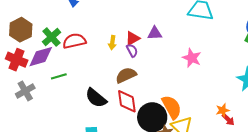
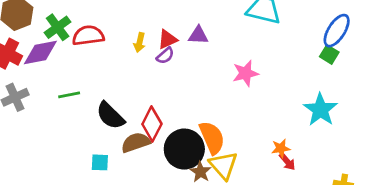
purple semicircle: (132, 50) -> (165, 56), turned 72
pink star: (192, 58) -> (245, 73), turned 30
brown semicircle: (126, 75) -> (136, 142), moved
green line: (59, 76) -> (69, 95), moved
red diamond: (127, 101) -> (152, 124), turned 30

